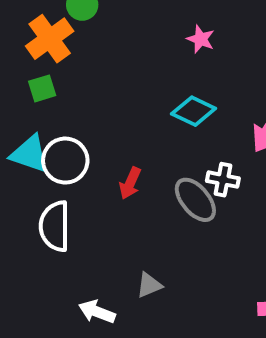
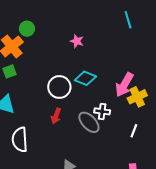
pink star: (201, 39) -> (77, 41), moved
white circle: (65, 161) -> (59, 87), moved

